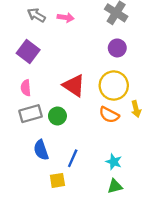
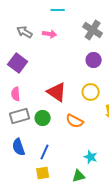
yellow circle: (114, 86) -> (91, 92), size x0.7
orange semicircle: (109, 115) -> (75, 121), moved
blue semicircle: (41, 150) -> (19, 147), moved
blue line: (73, 158) -> (45, 152), moved
green triangle: (115, 186) -> (79, 176), moved

